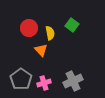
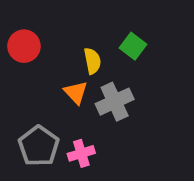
red circle: (29, 28) -> (24, 46), moved
gray cross: (73, 81) -> (115, 102), moved

